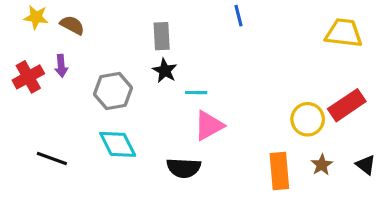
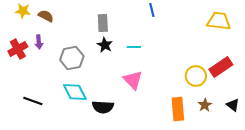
cyan line: (196, 93) -> (134, 47), moved
pink triangle: (209, 126) -> (133, 80), turned -45
black semicircle: (184, 168) -> (103, 107), moved

